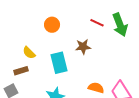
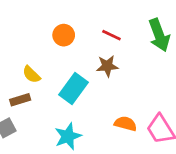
red line: (97, 23) -> (111, 35), moved
cyan rectangle: (59, 63) -> (74, 89), turned 50

